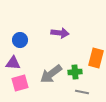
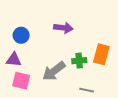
green cross: (75, 72) -> (79, 61), moved
pink square: (20, 83) -> (21, 81), turned 30

